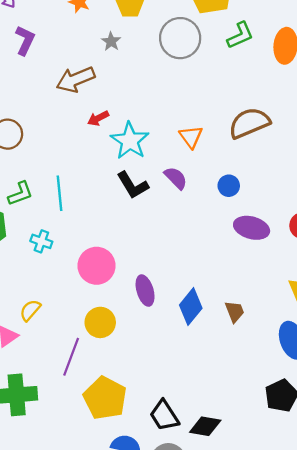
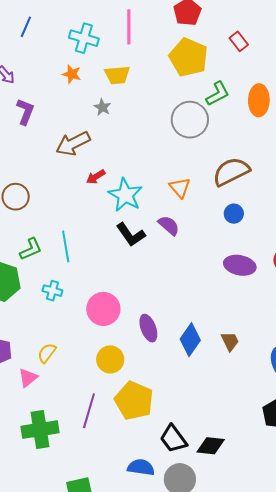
gray circle: (180, 38) -> (190, 120), moved
blue circle: (229, 186) -> (234, 214), moved
purple line: (71, 357) -> (89, 411), moved
yellow pentagon: (105, 398) -> (134, 401), moved

